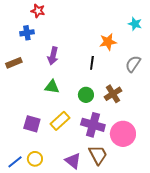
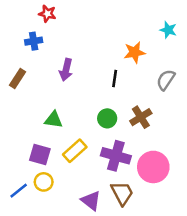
brown rectangle: (14, 63) -> (17, 79), turned -35
green triangle: (52, 87) -> (54, 120), moved
yellow circle: (35, 159) -> (44, 182), moved
blue line: (15, 162) -> (19, 191), moved

